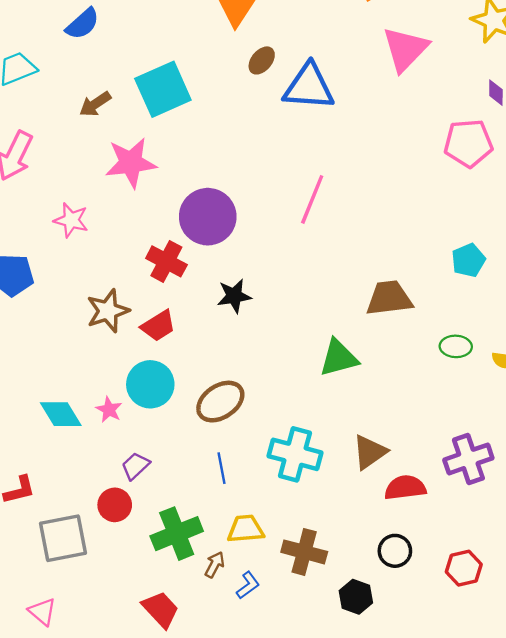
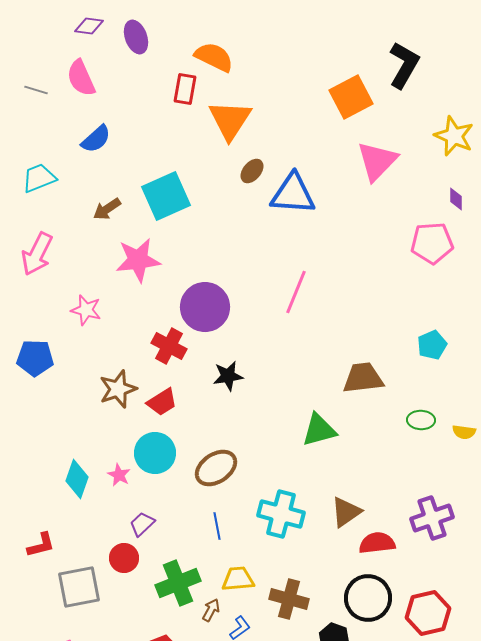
cyan diamond: (61, 414) -> (77, 479), turned 51
black circle: (395, 551) -> (368, 598), size x1.6
red hexagon: (464, 568) -> (428, 613), size x1.4

